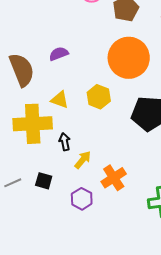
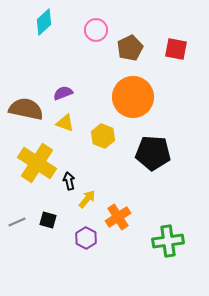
brown semicircle: (22, 70) -> (26, 109), turned -56
yellow triangle: (60, 100) -> (65, 123), moved
yellow cross: (33, 124) -> (37, 163), turned 36

